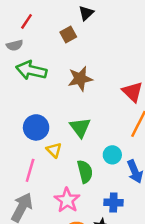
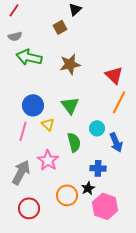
red line: (27, 21) -> (14, 10), moved
pink line: (30, 170) -> (23, 131), moved
pink star: (67, 200) -> (48, 160), moved

